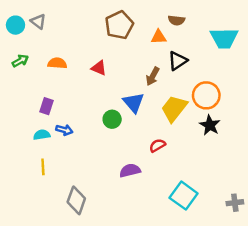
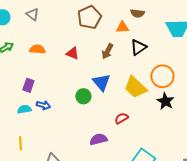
gray triangle: (38, 21) -> (32, 14), moved
brown arrow: (153, 76) -> (107, 51), moved
yellow trapezoid: (174, 108) -> (135, 87), turned -85
yellow line: (43, 167) -> (20, 143), moved

